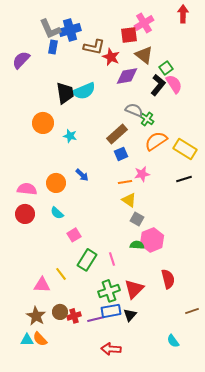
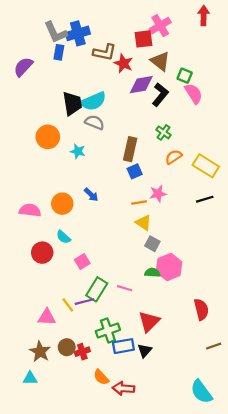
green square: (166, 68) -> (185, 76), turned -32
black L-shape: (158, 85) -> (160, 95), moved
gray semicircle: (134, 110) -> (95, 122), moved
brown rectangle: (117, 134) -> (130, 149), turned -35
orange semicircle: (156, 141) -> (174, 157), size x0.7
red circle: (25, 214) -> (42, 253), moved
pink line: (112, 259) -> (125, 288), turned -56
red semicircle: (168, 279) -> (201, 309), moved
green cross: (109, 291) -> (108, 330), moved
purple line: (96, 319) -> (85, 302), moved
orange semicircle: (40, 339) -> (101, 377), moved
cyan semicircle: (173, 341) -> (201, 392), moved, size x1.6

